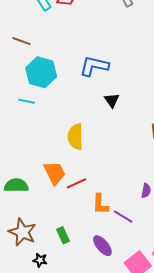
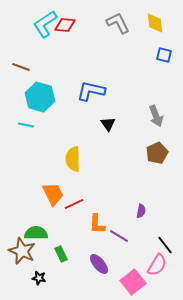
green semicircle: (16, 185) -> (36, 233), moved

